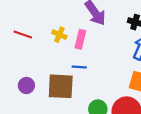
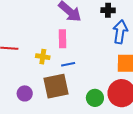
yellow cross: (59, 35) -> (43, 57), moved

